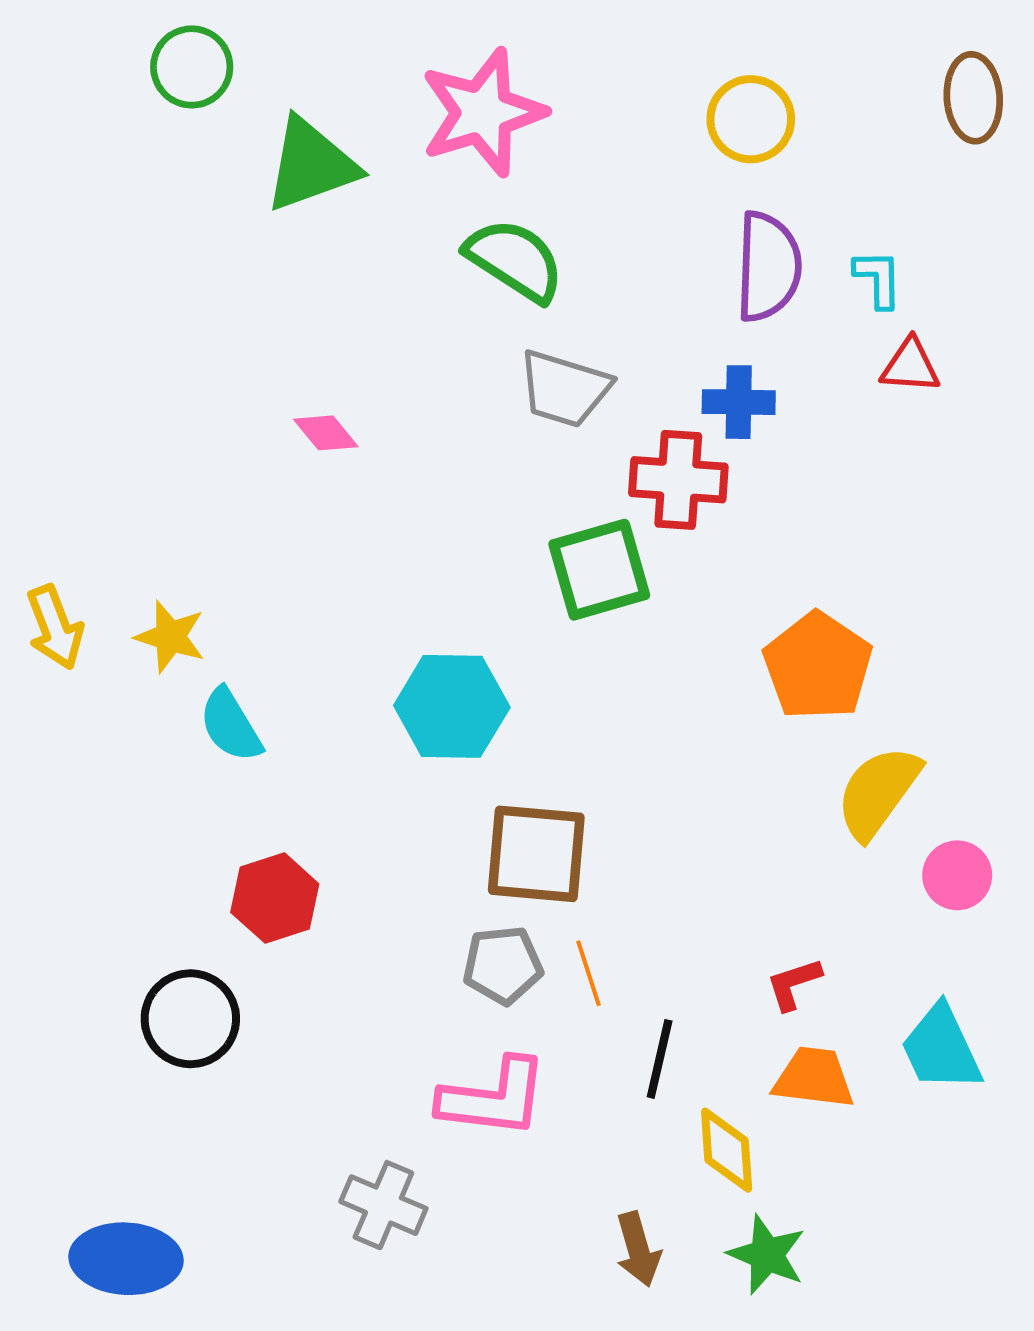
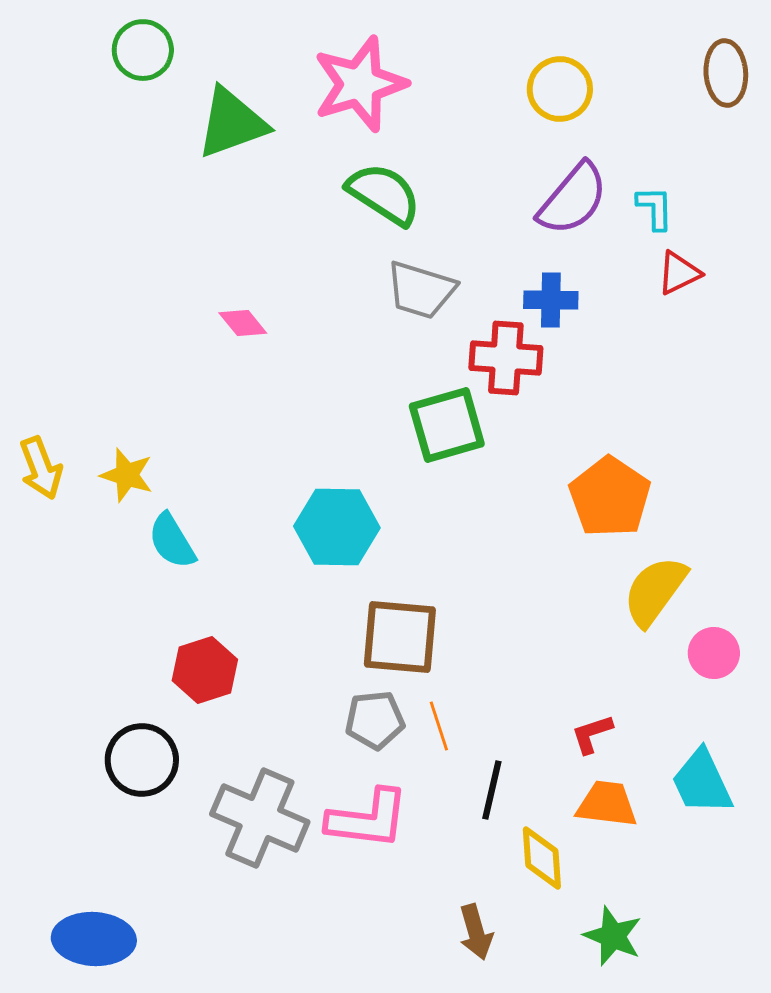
purple semicircle: (768, 267) -> (573, 199), turned 38
red triangle: (910, 366) -> (679, 273), turned -30
gray cross: (383, 1205) -> (260, 818), moved, size x1.5
green star: (767, 1255) -> (613, 936), moved

